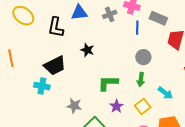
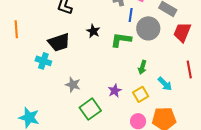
blue line: (137, 28) -> (131, 15), moved
gray circle: (143, 57) -> (148, 28), moved, size x1.5
green L-shape: (108, 83) -> (121, 40), moved

